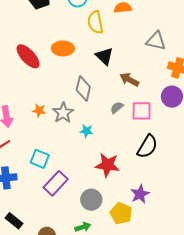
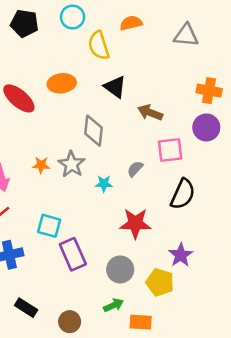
gray triangle: (156, 41) -> (186, 35), moved
gray semicircle: (117, 108) -> (135, 169), moved
purple rectangle: (56, 183) -> (73, 254), turned -60

